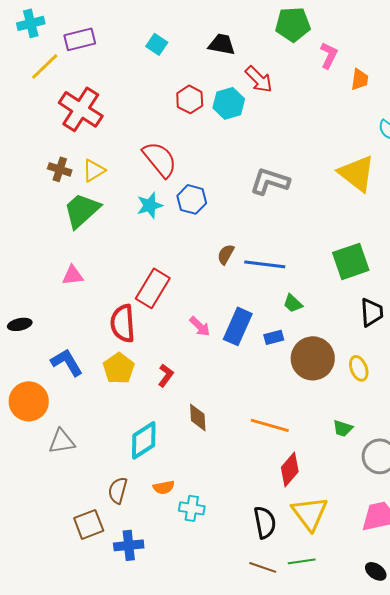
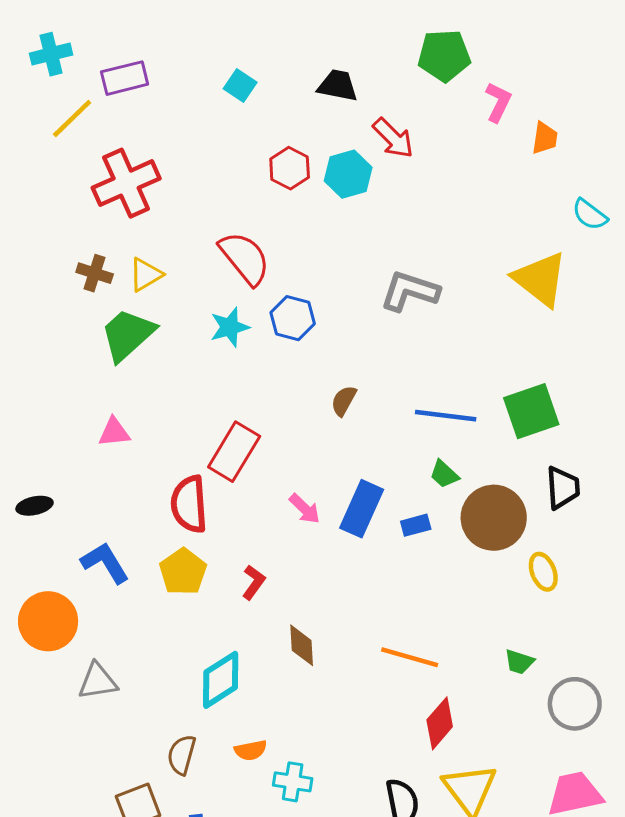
red cross: (81, 109) -> (126, 183), turned 33
blue line: (265, 264) -> (446, 416), moved
brown circle: (313, 358) -> (494, 518), moved

